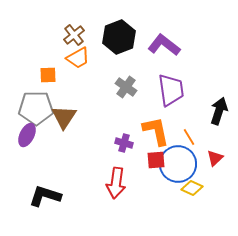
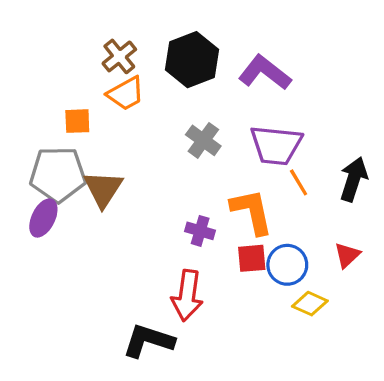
purple trapezoid: (171, 90) -> (276, 145), turned 104
orange line: (189, 137) -> (299, 182), moved
blue circle: (178, 164) -> (287, 265), size x0.7
black L-shape: (45, 196) -> (148, 341), moved

